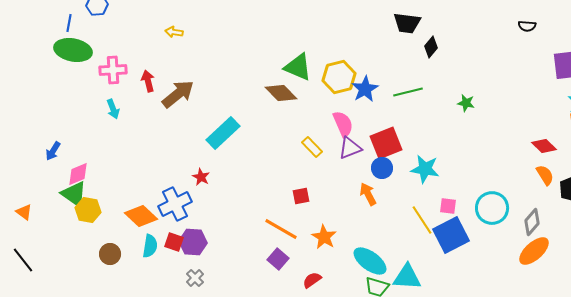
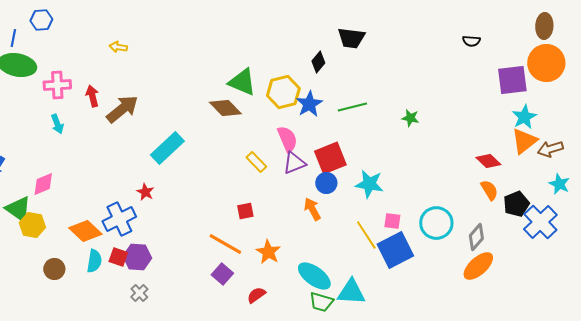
black diamond: (431, 47) -> (318, 62), moved
pink diamond: (78, 174) -> (43, 184), moved

